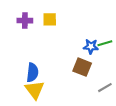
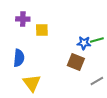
yellow square: (50, 19) -> (42, 30), moved
blue semicircle: (32, 72) -> (19, 58), moved

